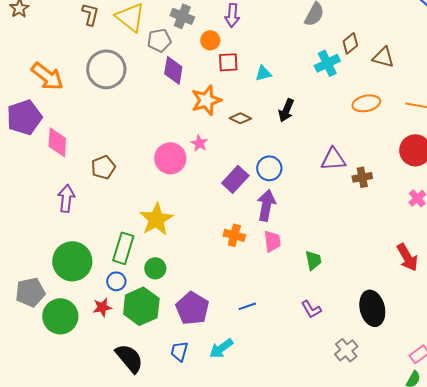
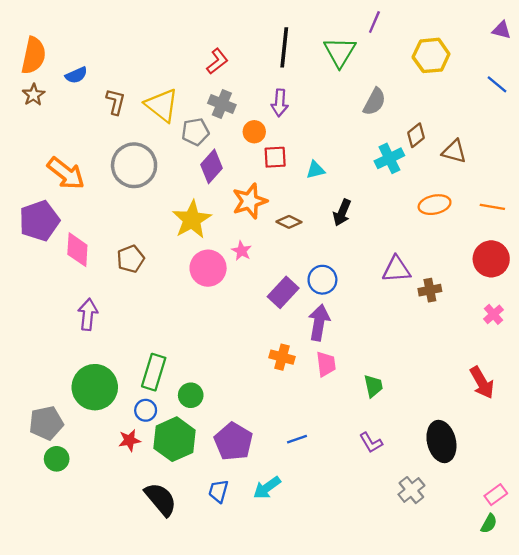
purple diamond: (173, 70) -> (211, 166), turned 32
brown pentagon: (103, 167) -> (131, 259), moved
yellow star: (156, 219) -> (192, 220), moved
green circle: (60, 316) -> (57, 459), moved, size x0.6

